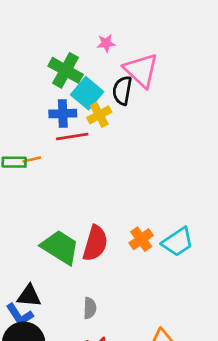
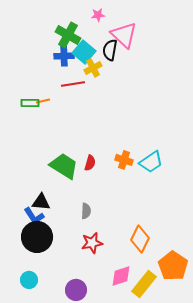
blue cross: (63, 114) -> (64, 56), moved
orange cross: (141, 239) -> (124, 160), turned -36
red semicircle: (95, 243) -> (90, 163), size x0.6

